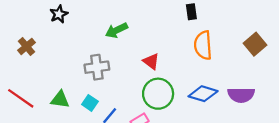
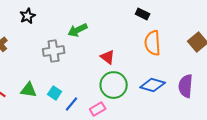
black rectangle: (191, 12) -> (143, 14), turned -56
gray cross: (97, 67) -> (54, 51), moved
purple semicircle: (241, 95) -> (186, 86), turned 95

